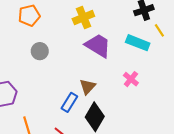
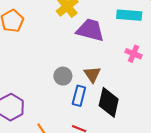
gray circle: (40, 51) -> (63, 76), moved

